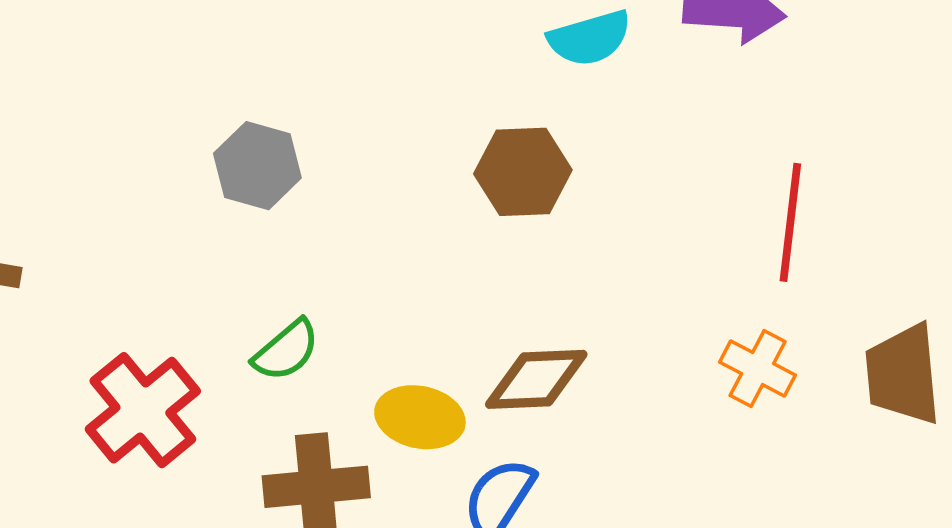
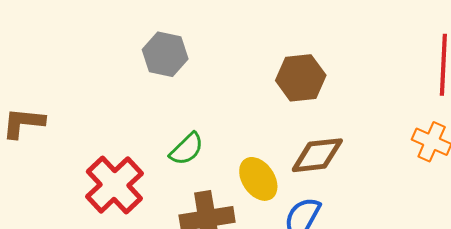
brown hexagon: (523, 172) -> (301, 78), moved
yellow ellipse: (420, 417) -> (258, 179), turned 48

